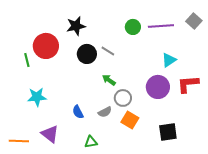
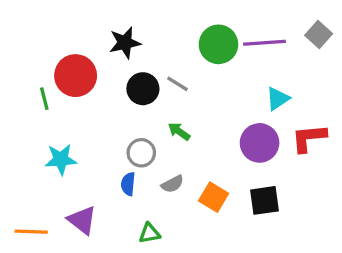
green circle: (133, 27) -> (218, 44), size x1.5
gray circle: (123, 98) -> (141, 153), moved
blue semicircle: (78, 112) -> (128, 184), turned 32
black square: (168, 132) -> (264, 200), moved

